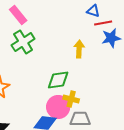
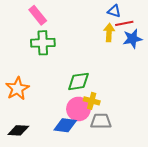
green cross: (23, 42) -> (43, 43), turned 30
yellow arrow: (79, 49) -> (109, 33), moved

